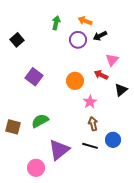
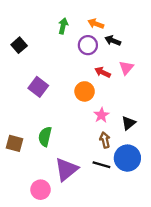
black arrow: (100, 36) -> (113, 41), turned 48
red arrow: (101, 75) -> (103, 72), moved
black triangle: (121, 90) -> (129, 123), moved
green semicircle: (40, 121) -> (45, 137), turned -48
blue circle: (113, 140) -> (127, 158), size x1.5

